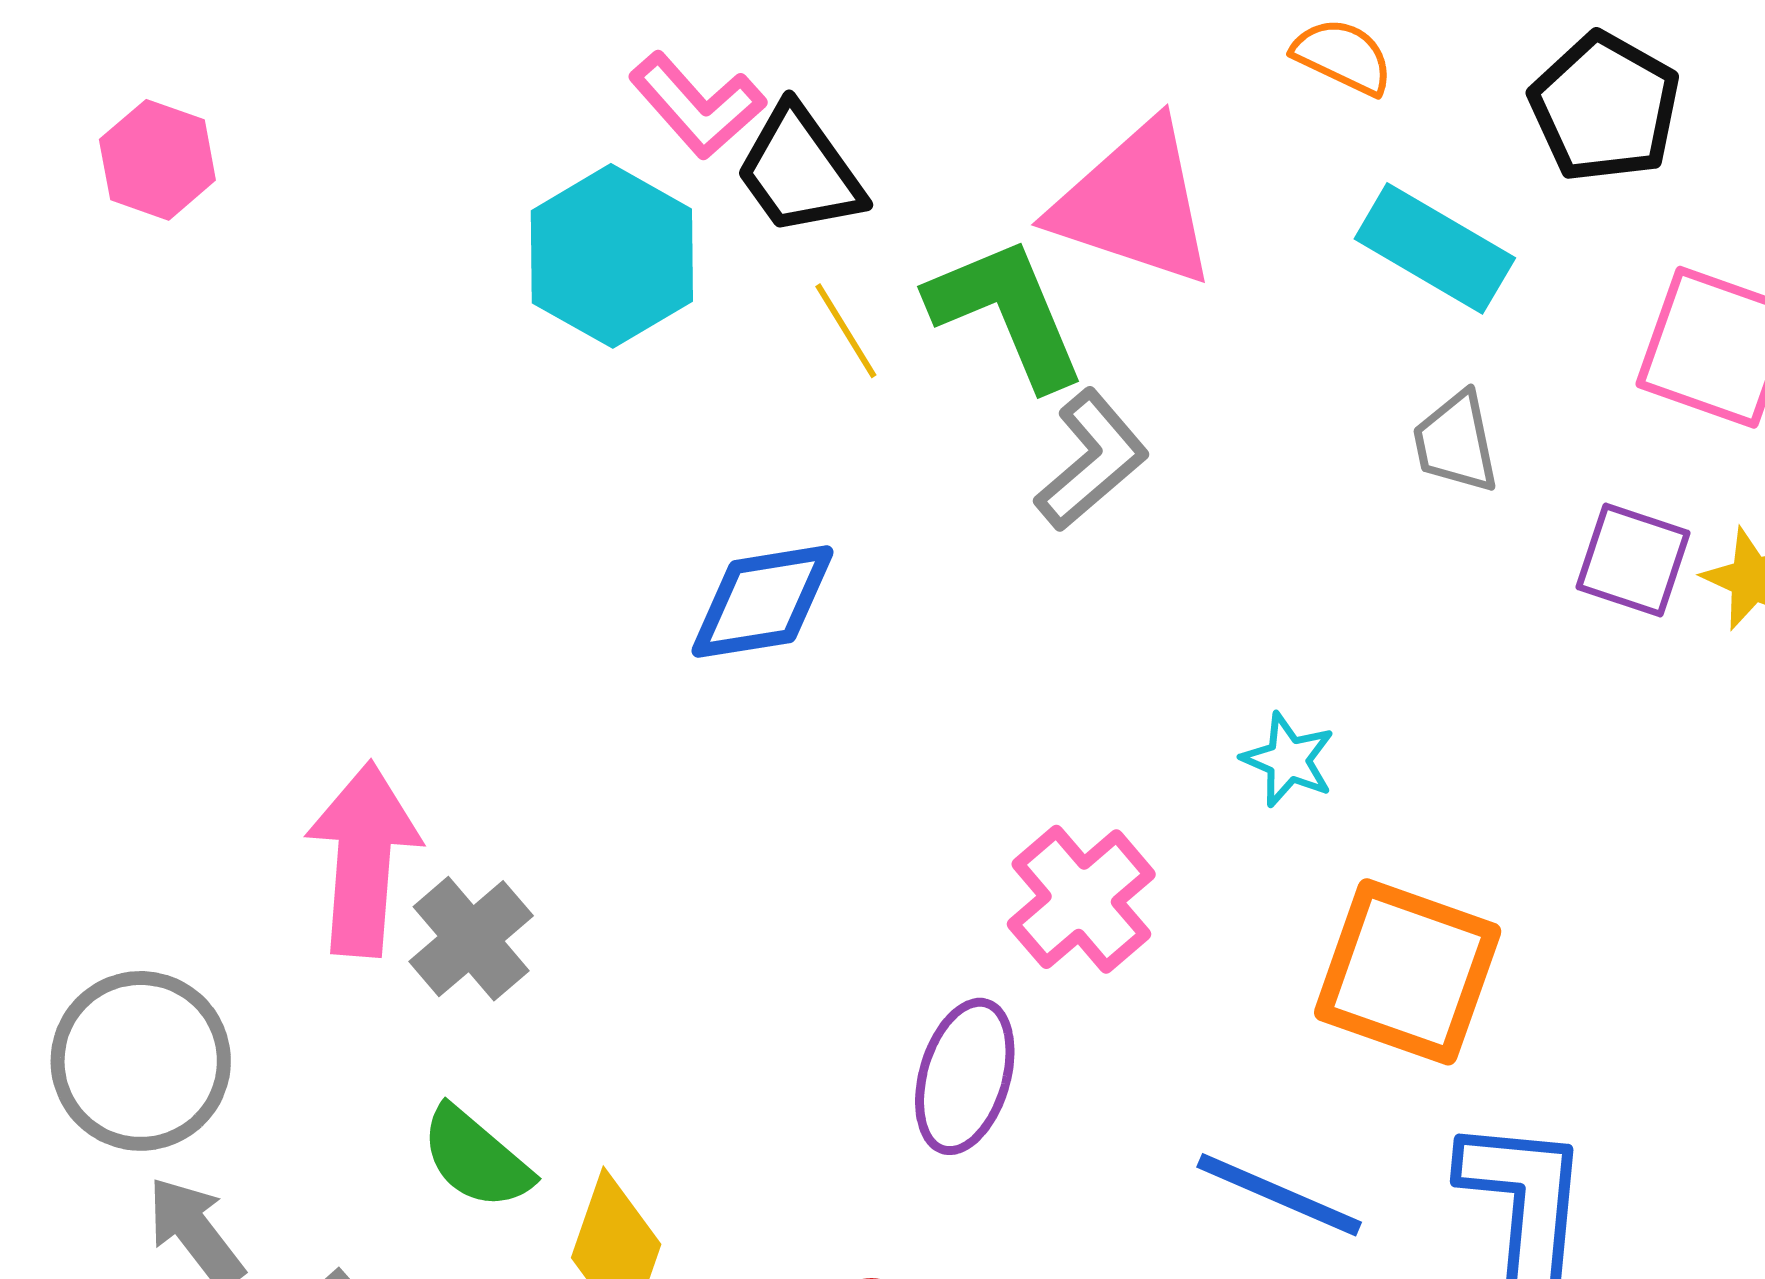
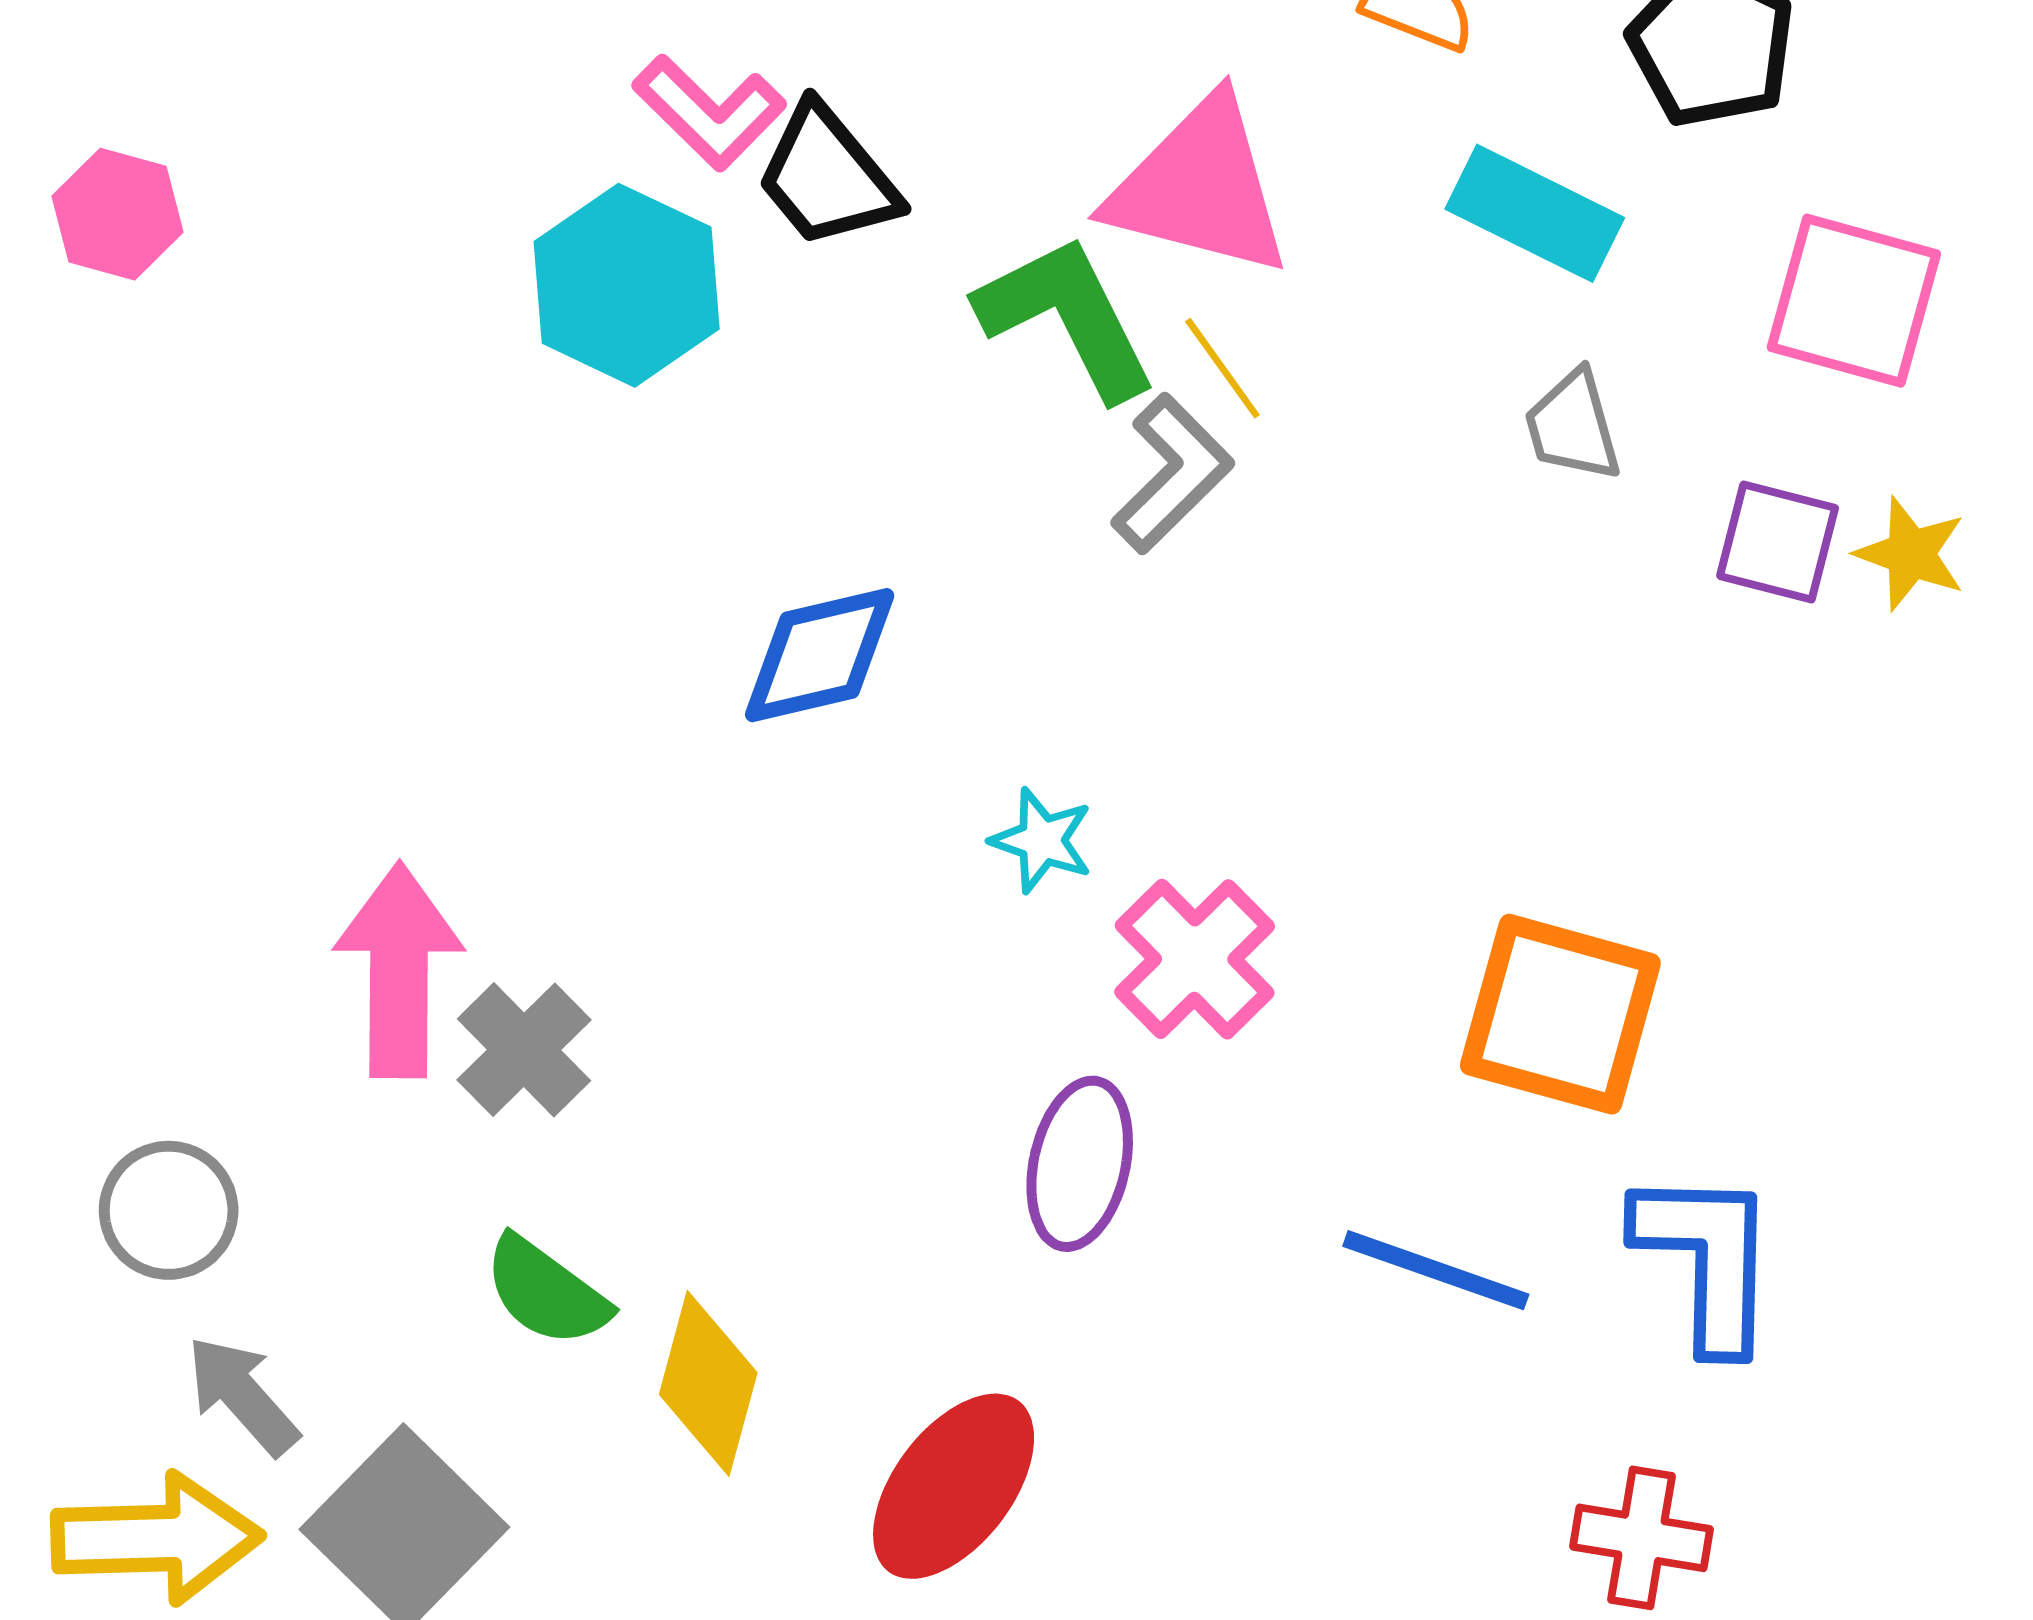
yellow line: (846, 331) -> (1222, 368), moved
cyan star: (1288, 760) -> (1042, 840), moved
gray circle: (141, 1061) -> (169, 1210), size x0.7

